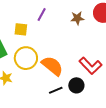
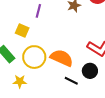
yellow square: (21, 29) -> (22, 31), turned 32
black line: (56, 90) -> (71, 81), turned 64

